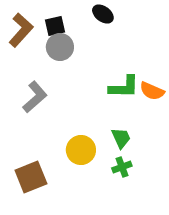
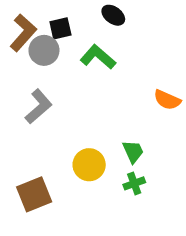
gray circle: (60, 47) -> (44, 50), moved
green L-shape: (124, 87) -> (98, 57), moved, turned -140

